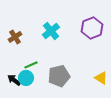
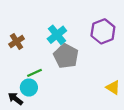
gray pentagon: (59, 76) -> (66, 56), moved, turned -30
black arrow: (14, 80) -> (15, 99), moved

